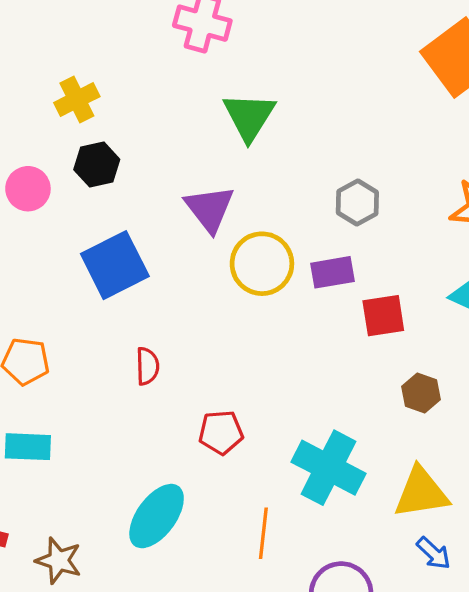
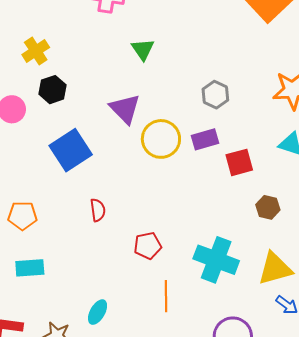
green triangle: (249, 116) -> (143, 49), size x0.7
cyan ellipse: (157, 516) -> (98, 312), moved, size x0.6
orange line: (263, 533) -> (166, 296), moved

